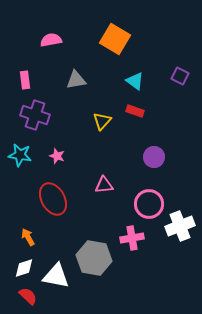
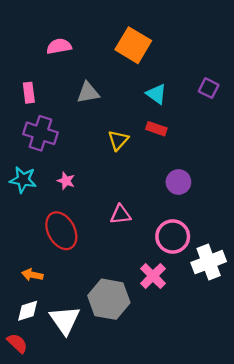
orange arrow: (28, 237) -> (32, 275), turned -48
pink cross: (132, 238) -> (153, 276), turned -35
white triangle: (56, 276) -> (65, 320), turned 44
red semicircle: (28, 296) -> (17, 343), moved

